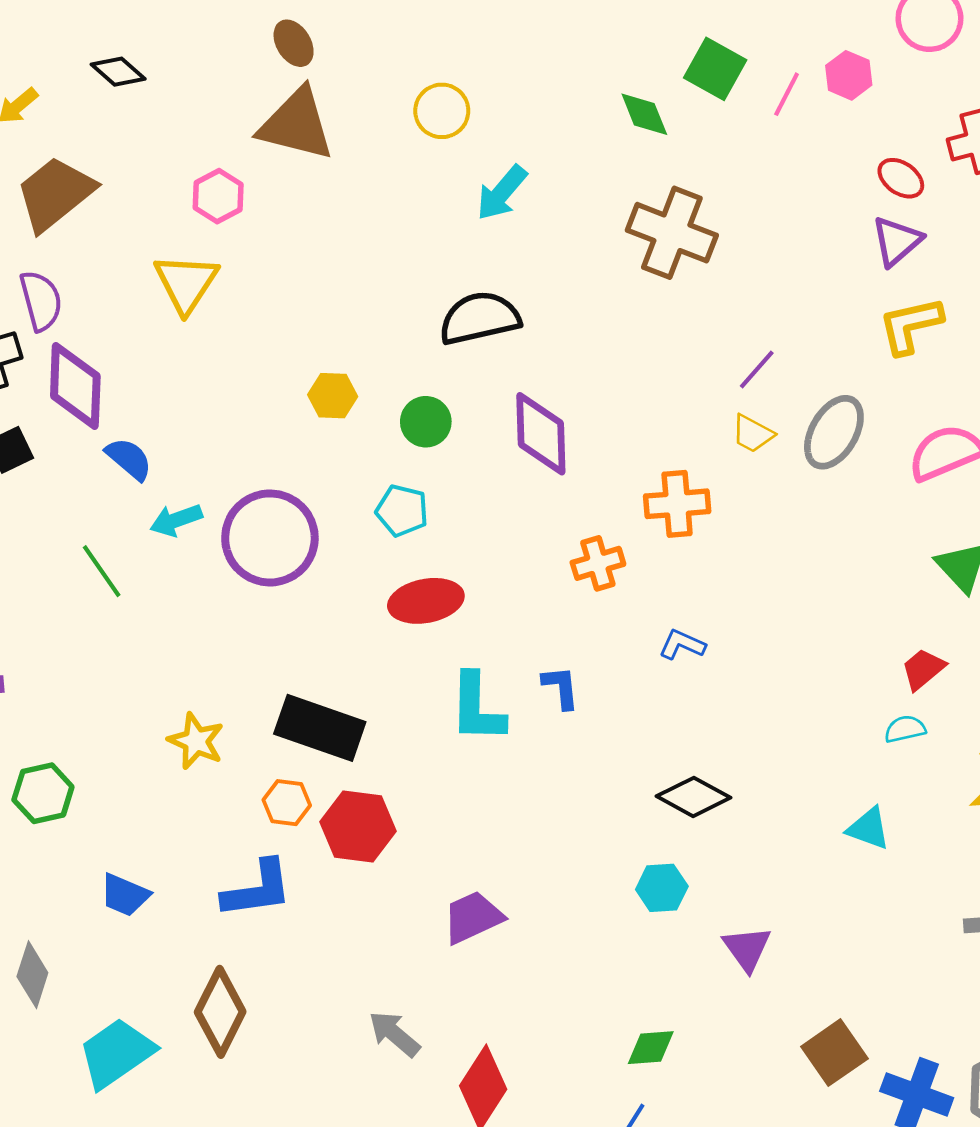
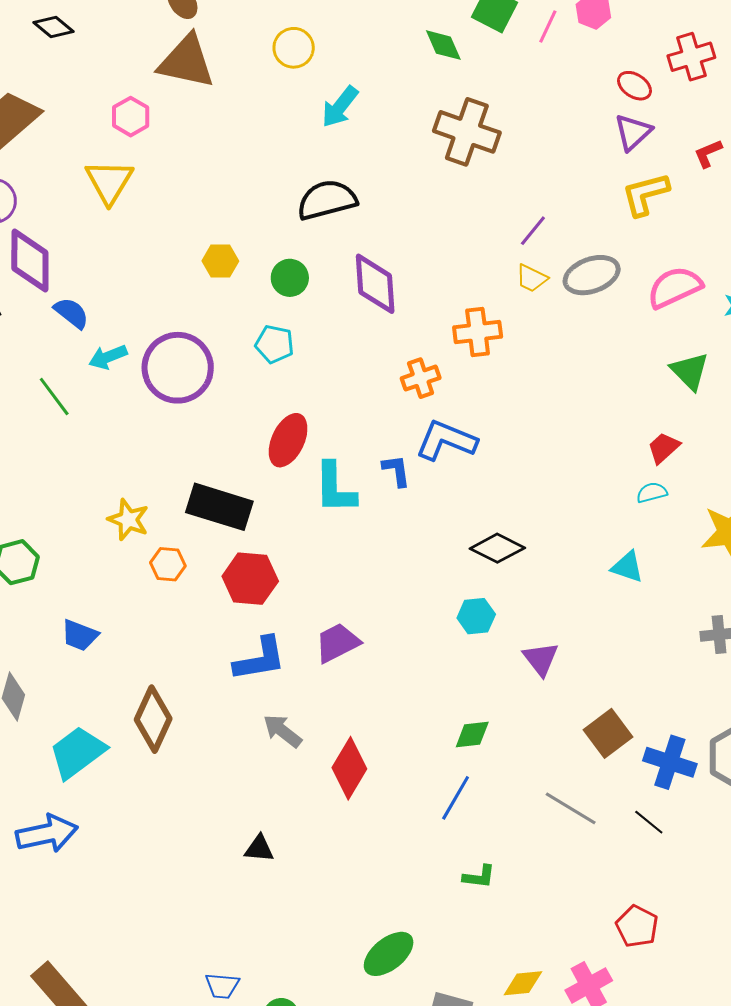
gray ellipse: (834, 432) -> (592, 275), turned 42
red ellipse: (426, 601) -> (288, 440), moved, turned -52
blue L-shape: (682, 645) -> (446, 440), moved, size x1.8
orange hexagon: (287, 803) -> (168, 564), moved
blue L-shape: (257, 889) -> (260, 659), moved

